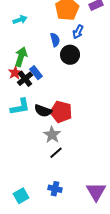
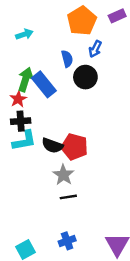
blue rectangle: (36, 73) -> (44, 84), moved, size x1.5
black cross: (25, 79) -> (21, 121), moved, turned 35
black line: (56, 153) -> (68, 197), turned 32
blue cross: (55, 189) -> (67, 241), turned -32

